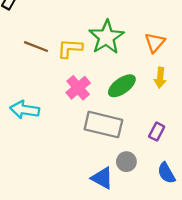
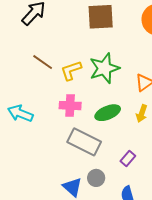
yellow L-shape: (70, 48) -> (71, 70), turned -35
pink cross: (78, 88) -> (70, 106), turned 30

